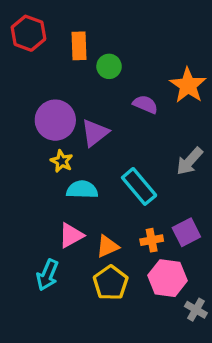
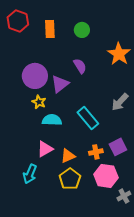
green circle: (109, 66) -> (82, 30), moved
purple semicircle: (145, 104) -> (80, 66), moved, turned 35
gray cross: (196, 310) -> (124, 196), turned 32

